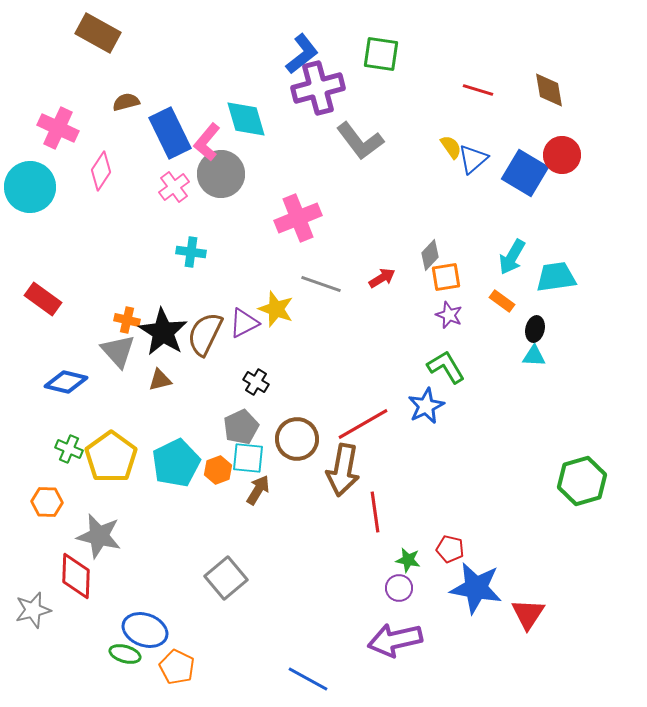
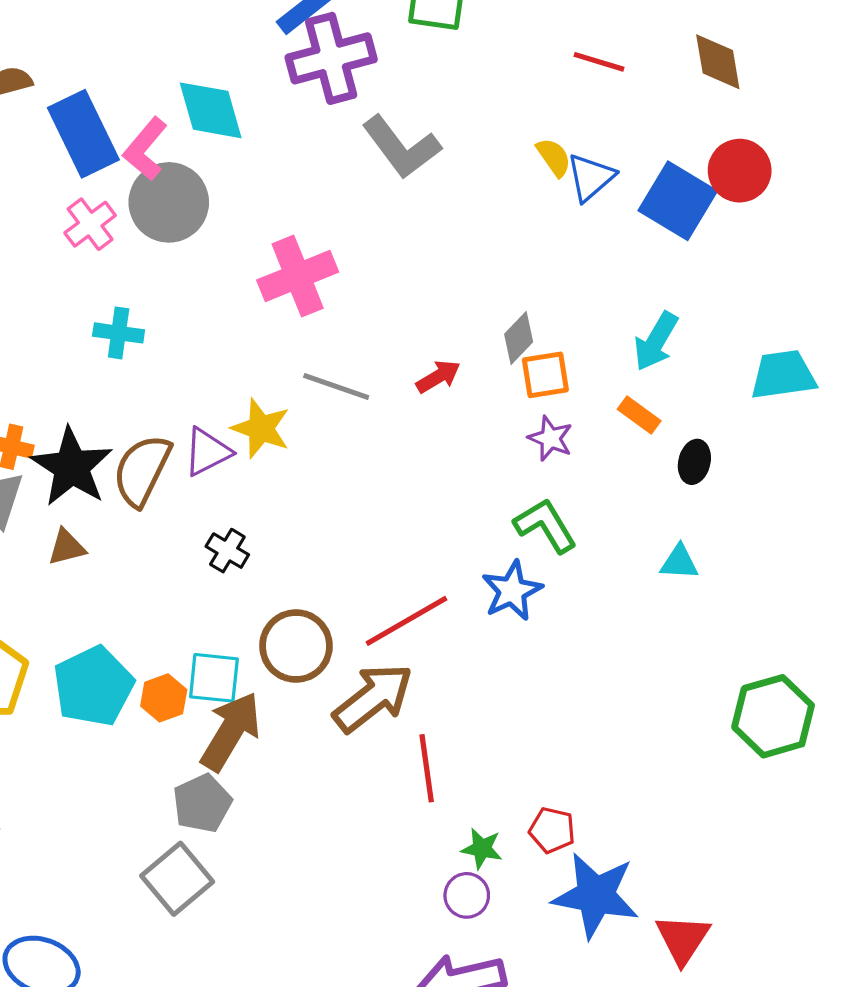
cyan trapezoid: (556, 277) -> (783, 375), moved
cyan triangle: (534, 356) -> (679, 562), moved
gray pentagon: (241, 427) -> (202, 803), moved
brown arrow: (343, 470) -> (373, 698), turned -138
brown arrow: (258, 490) -> (231, 731), size x1.6

